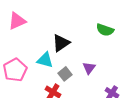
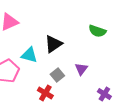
cyan triangle: (45, 60) -> (29, 55), moved

